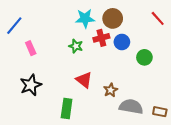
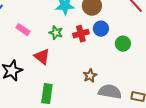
red cross: (101, 38) -> (81, 34), moved
pink rectangle: (31, 48) -> (23, 30), moved, turned -32
red triangle: (84, 80) -> (42, 57), moved

